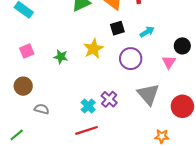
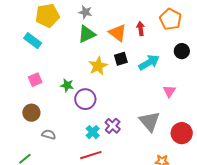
cyan arrow: (147, 32) -> (149, 62), size x1.5
black circle: (182, 46) -> (182, 51), moved
yellow star: (93, 49) -> (98, 66), moved
purple circle: (131, 59) -> (85, 99), moved

